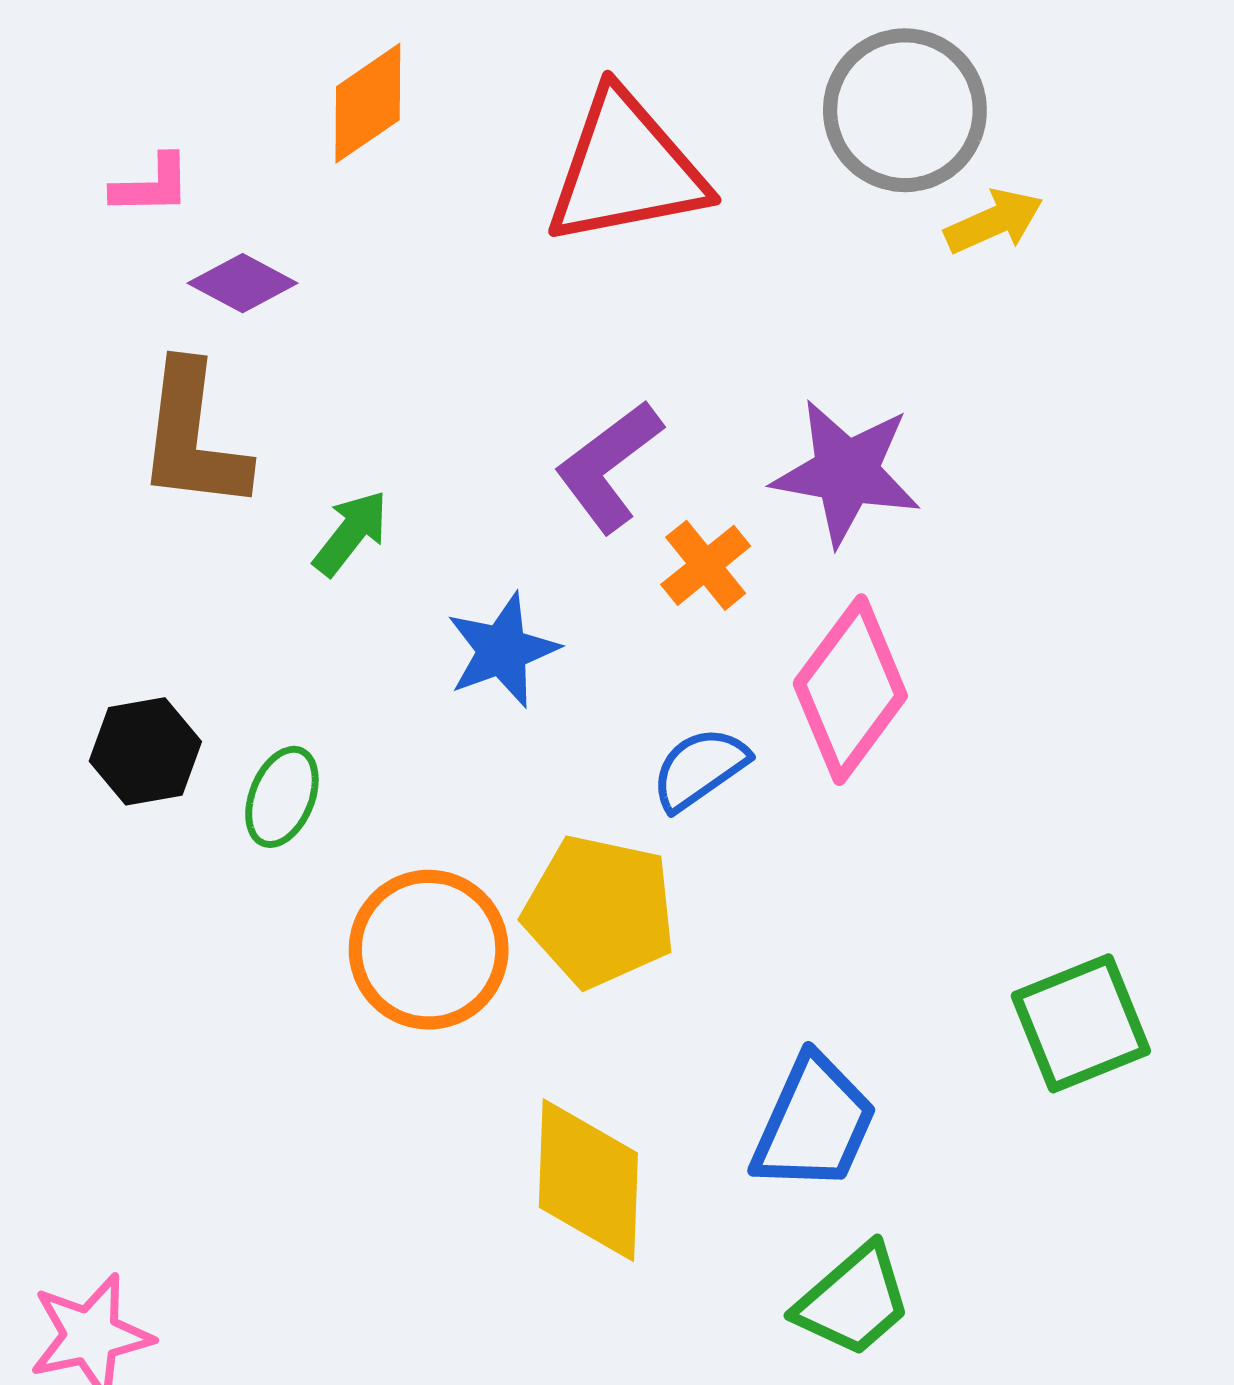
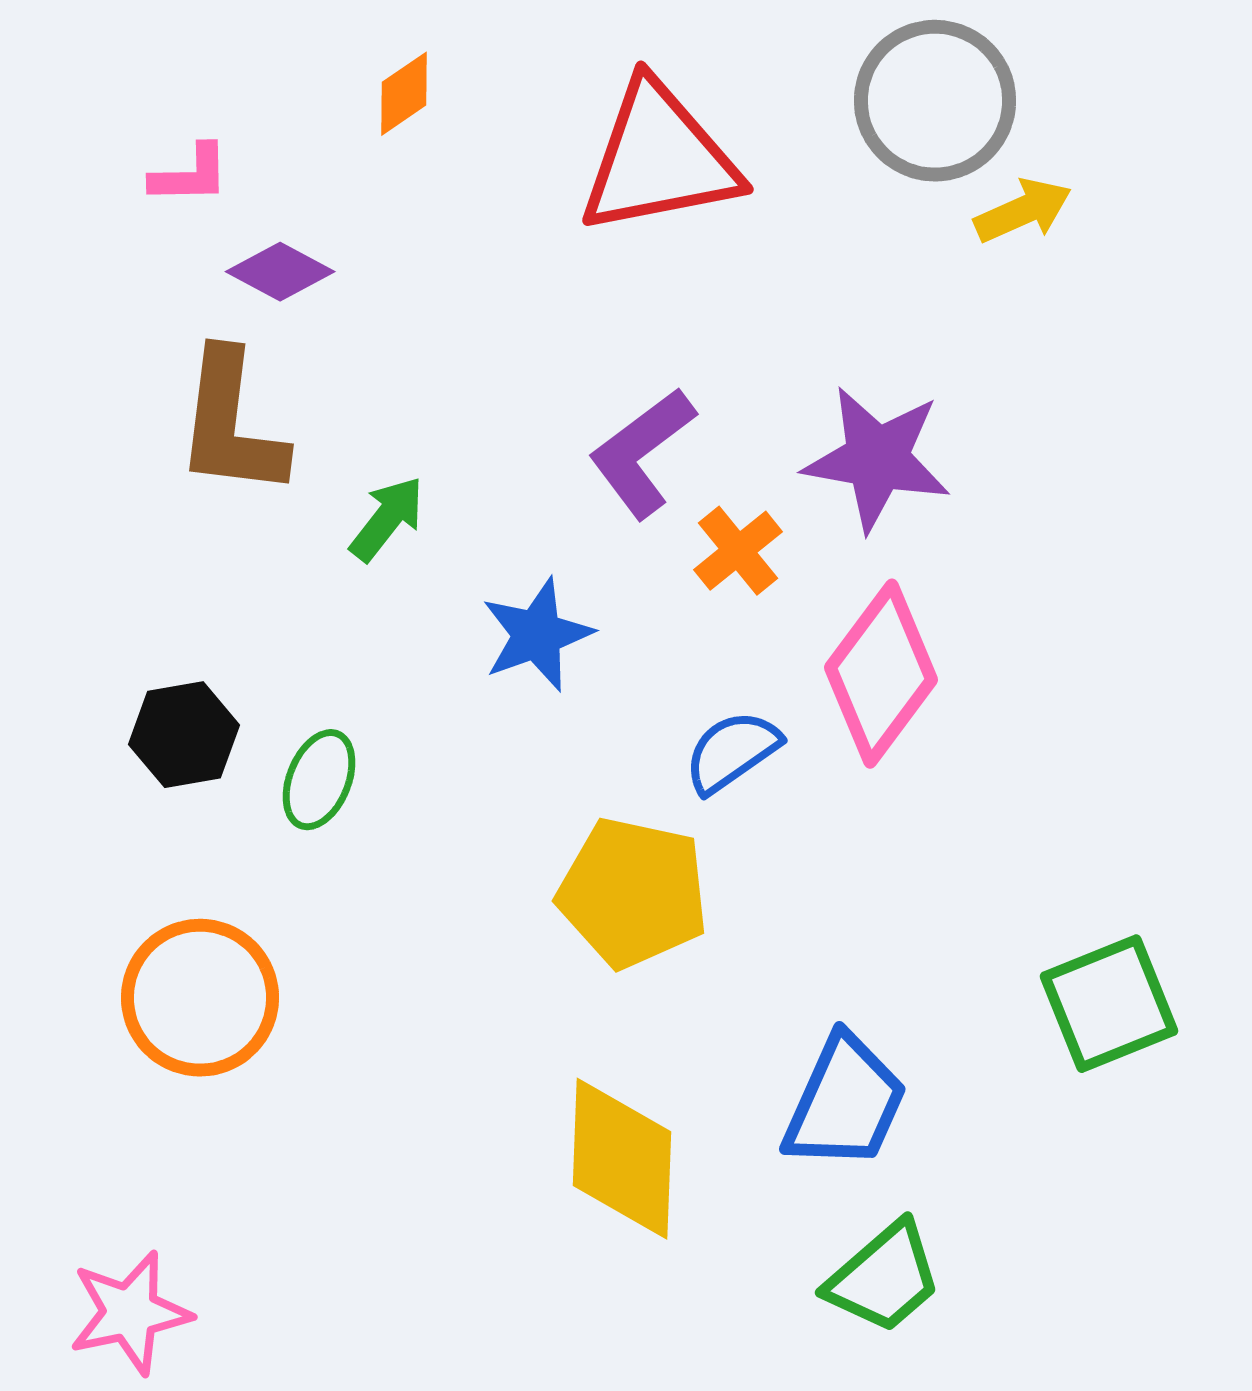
orange diamond: (368, 103) -> (404, 94), size x0.7
orange circle: (429, 950) -> (200, 998), moved

